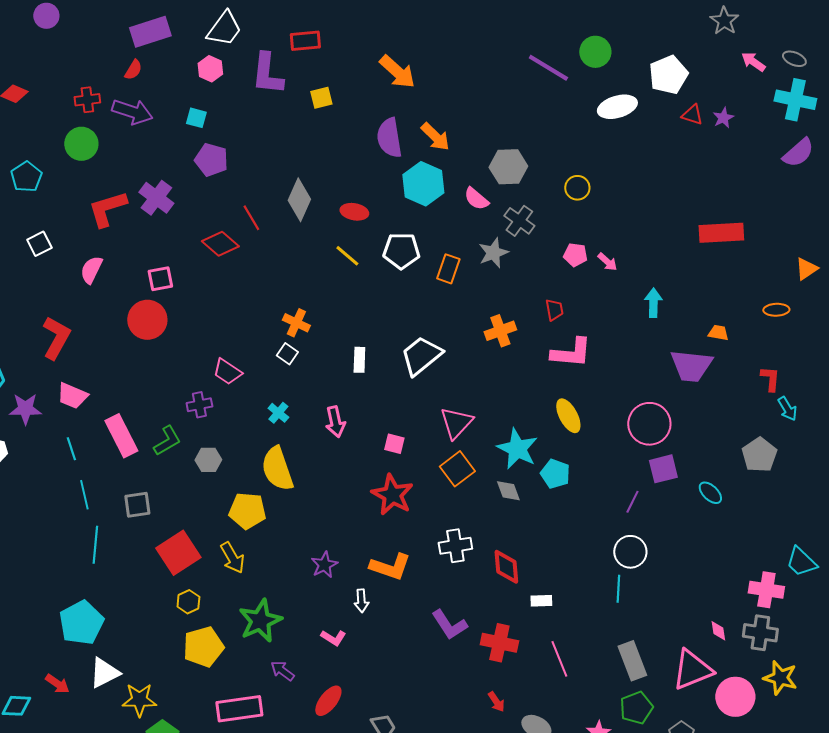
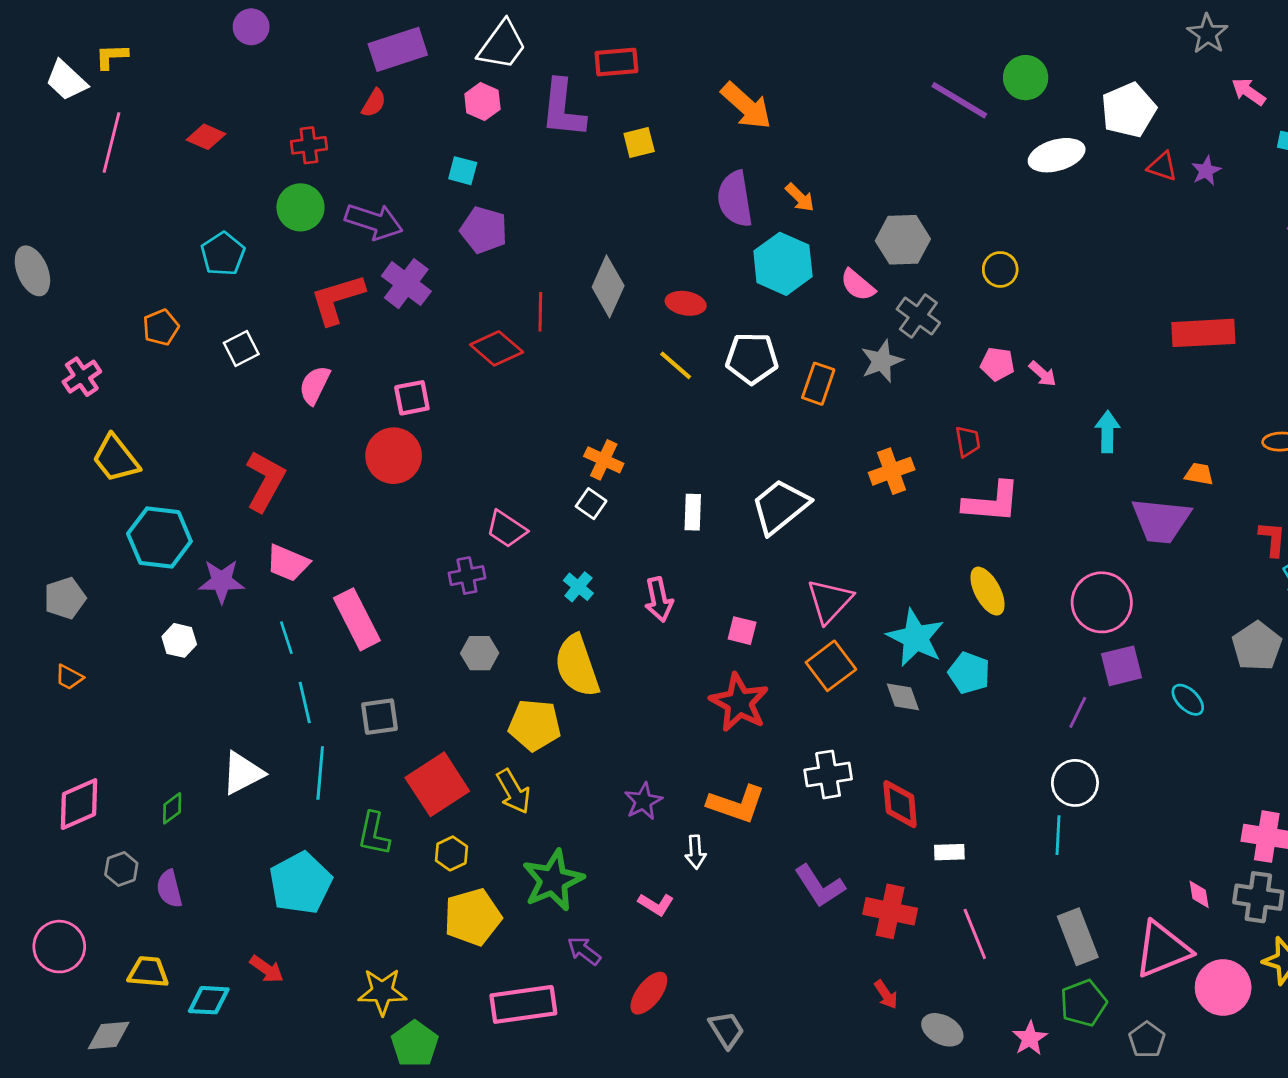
purple arrow: (132, 112) -> (374, 221), moved
orange arrow: (435, 137) -> (800, 197), size x0.7
red line: (251, 218) -> (540, 312), turned 32
green L-shape: (167, 441) -> (374, 834), moved, turned 132
white triangle: (104, 673) -> (243, 773), moved

